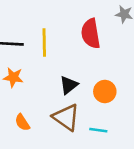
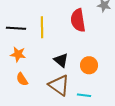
black triangle: (69, 85) -> (61, 60), turned -42
orange semicircle: (22, 122) -> (22, 79), moved

